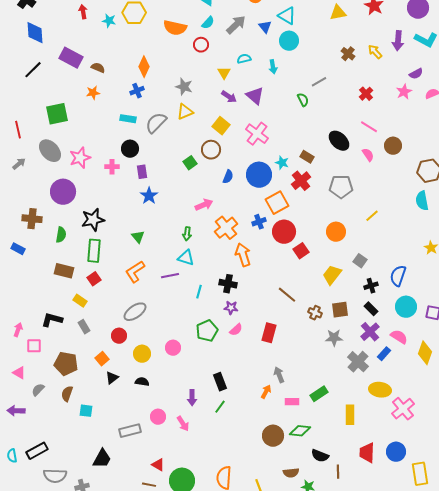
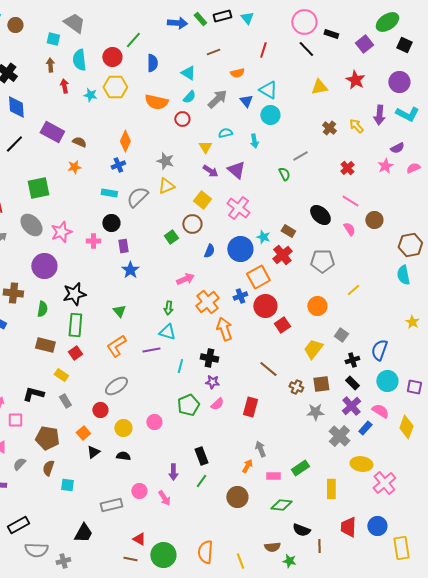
brown circle: (273, 436) -> (237, 497), moved

